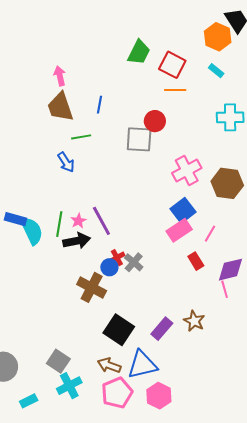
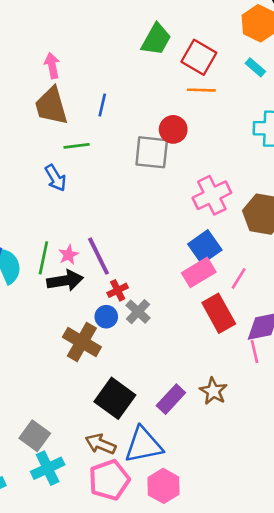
red cross: (117, 258) -> (118, 290), moved
red rectangle: (196, 261) -> (219, 313), size x1.6

